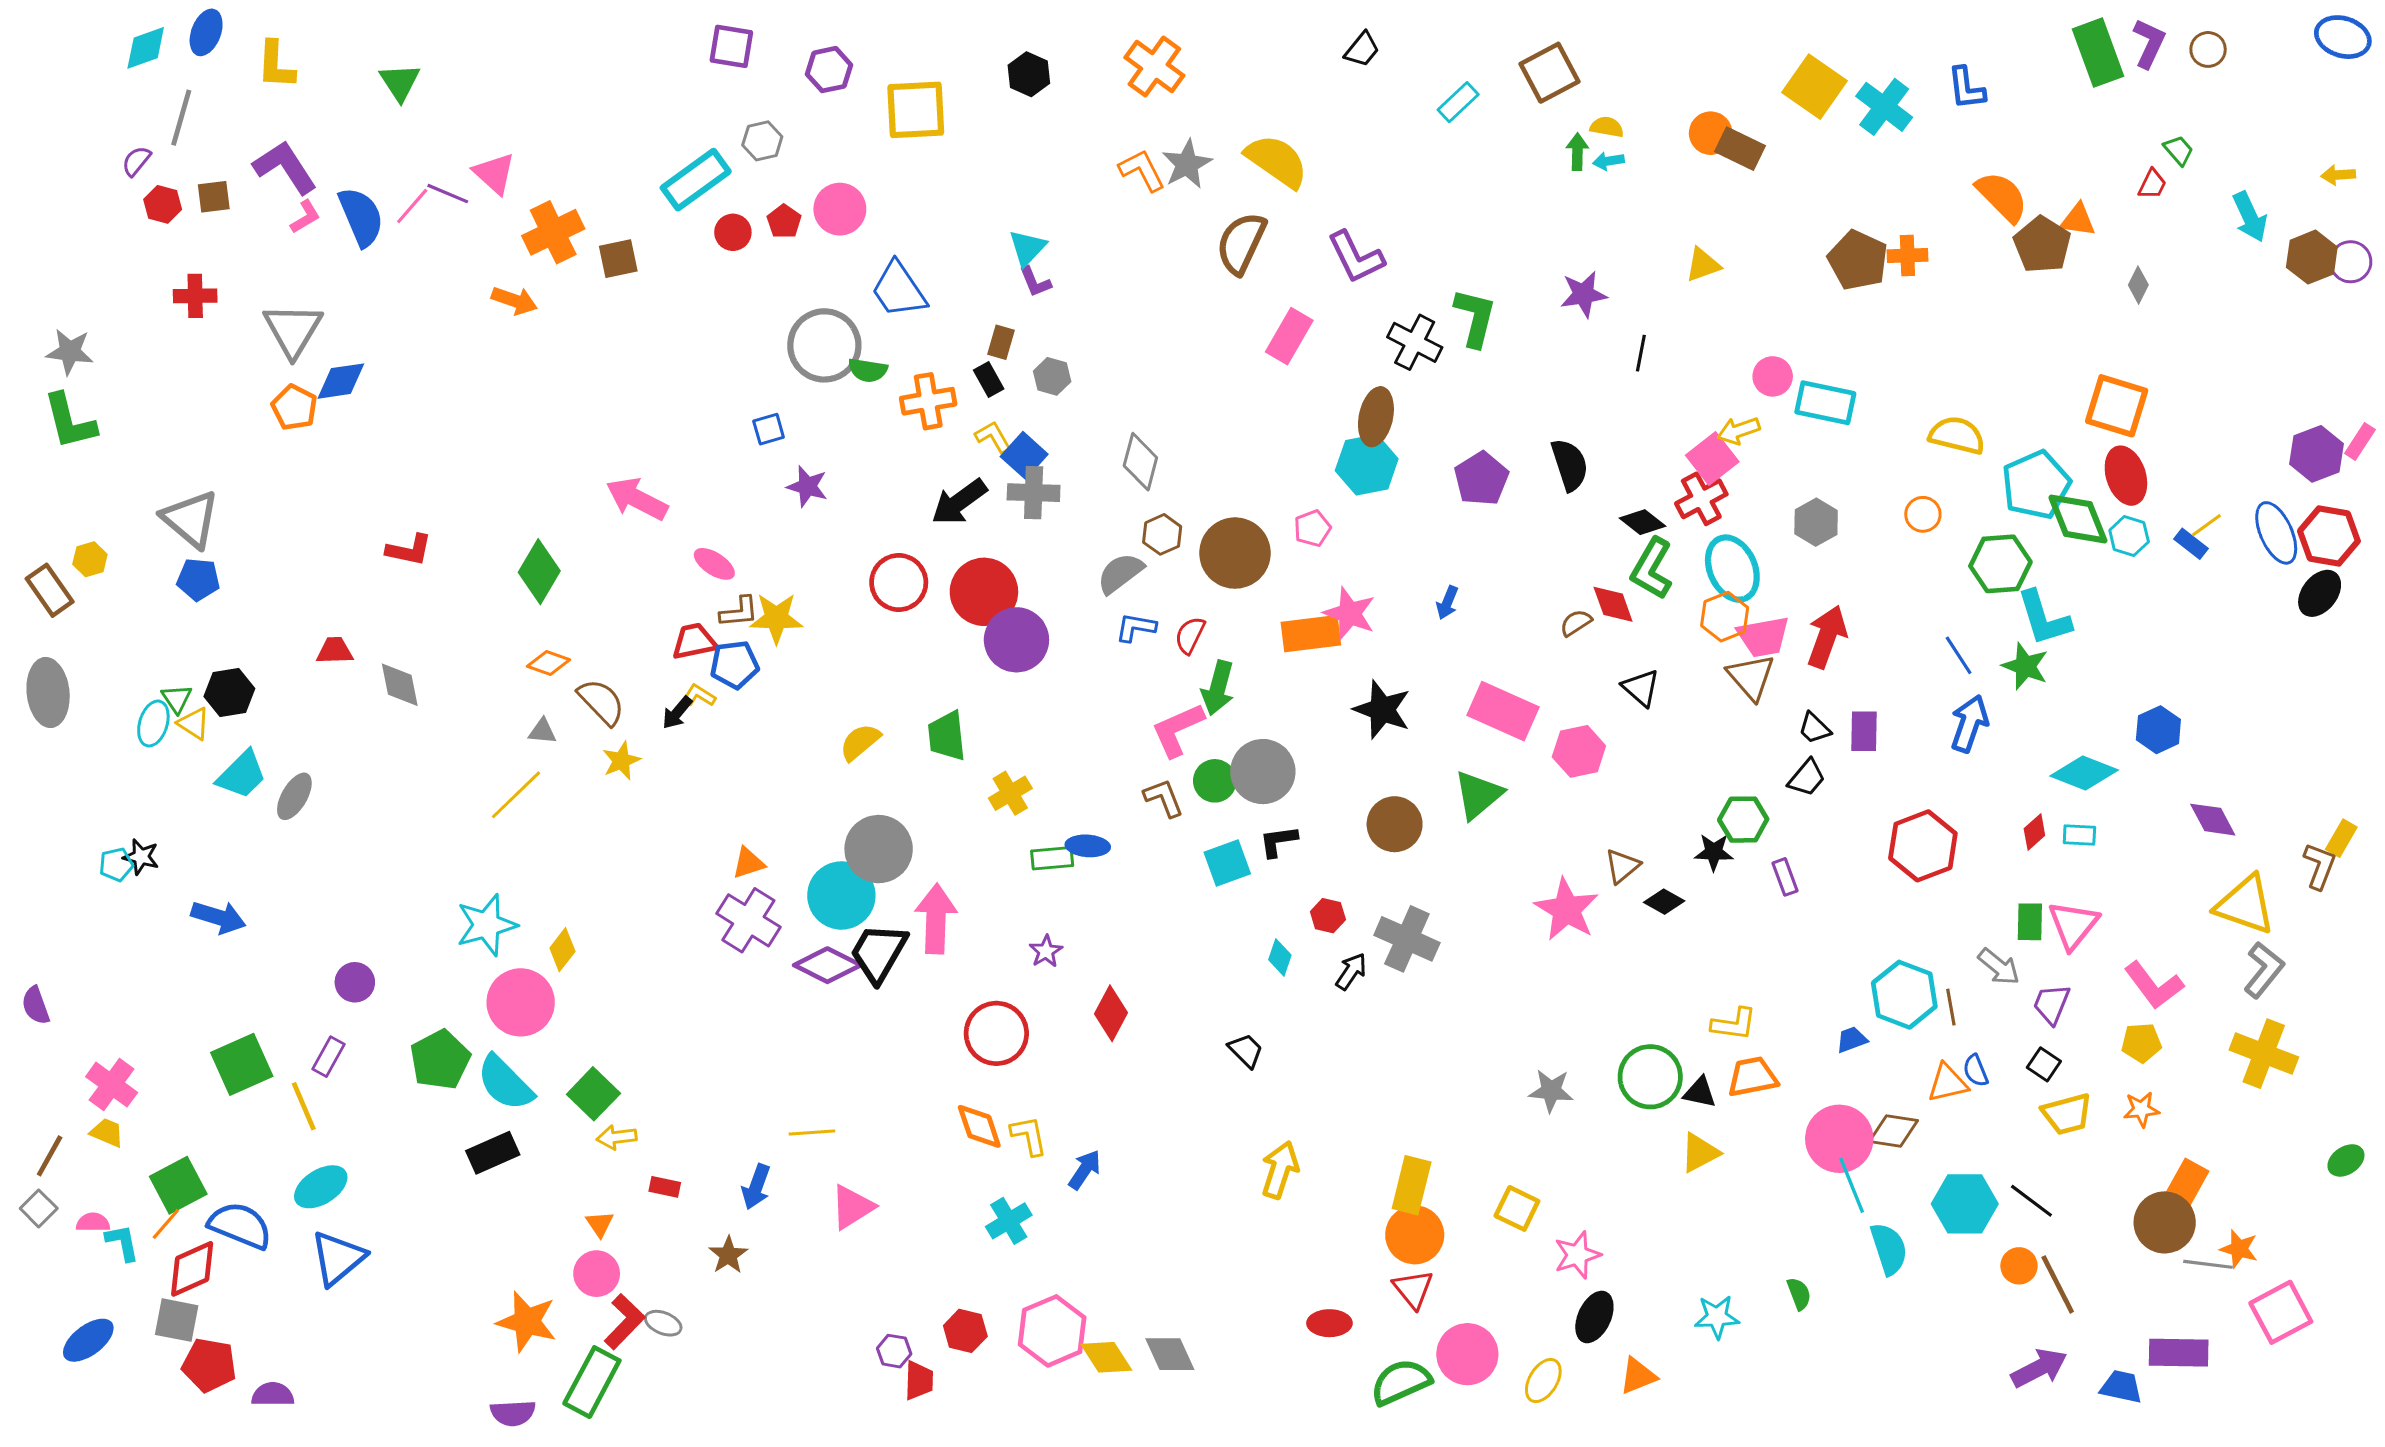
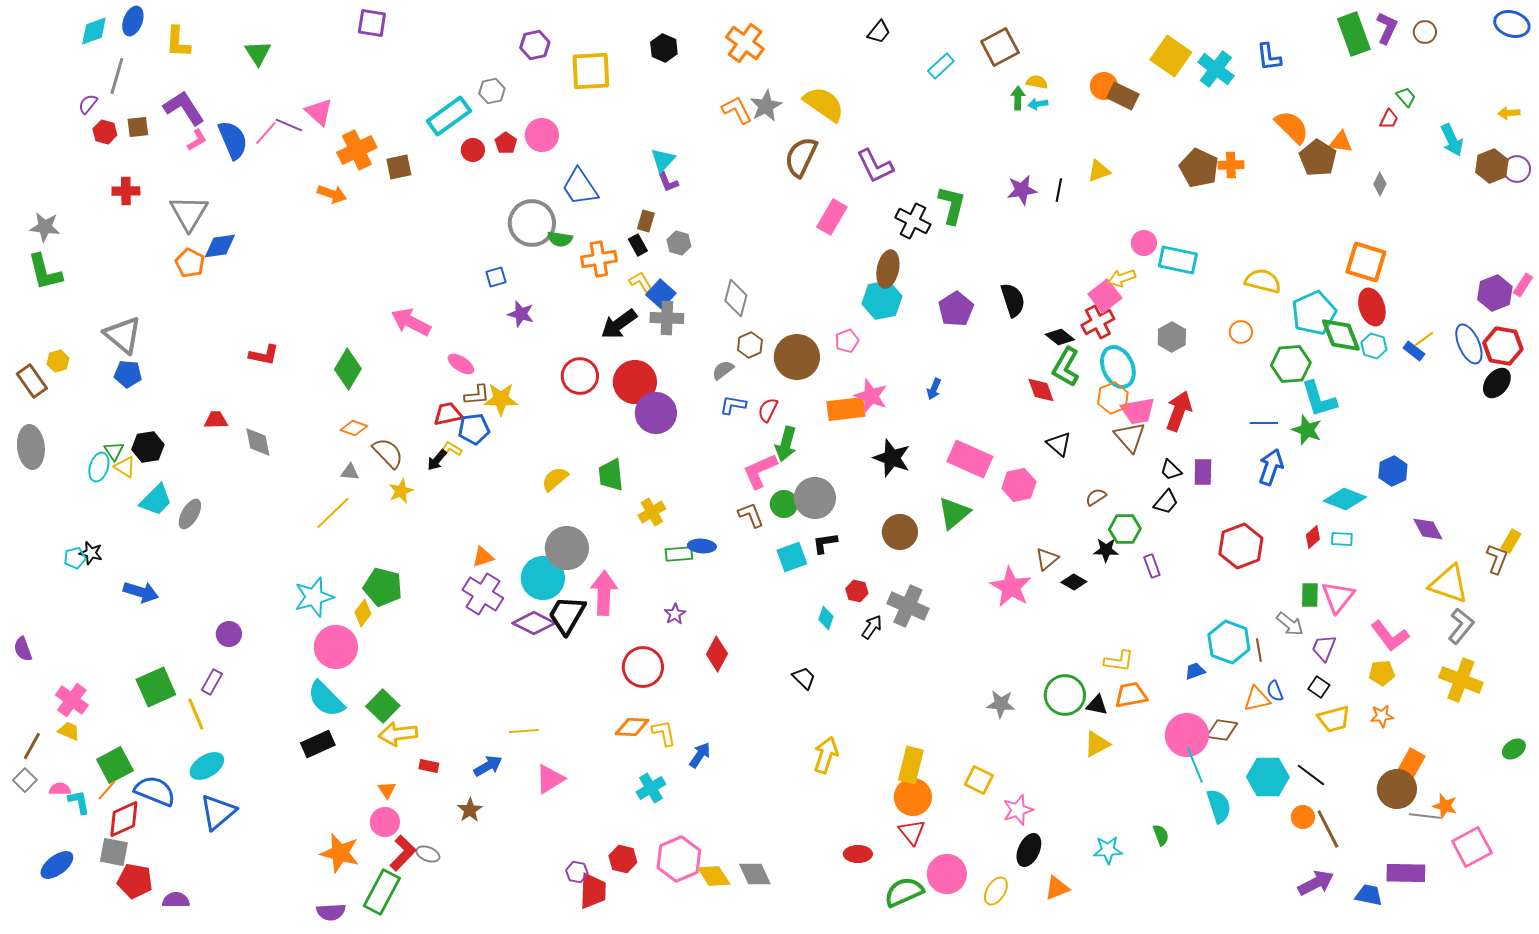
purple square: (731, 46) -> (372, 23), moved
black line: (1641, 353) -> (1059, 190), moved
gray semicircle: (1120, 573) -> (723, 370), size x0.7
brown semicircle: (1576, 623) -> (1096, 497), moved
blue line: (1959, 655) -> (1264, 423), turned -56
green pentagon: (440, 1060) -> (383, 587), moved, turned -30
orange diamond: (979, 1126) -> (632, 727), turned -68
yellow arrow: (617, 1137) -> (398, 734), size x1.5
blue arrow: (756, 1187) -> (488, 766), turned -140
red trapezoid: (919, 1380) -> (593, 891), size x1.4

